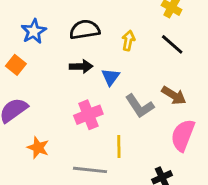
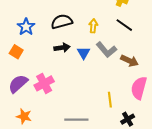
gray L-shape: (140, 106) -> (106, 50), moved
pink cross: (88, 115) -> (44, 83), moved
yellow line: (119, 147) -> (110, 100), moved
orange star: (38, 148) -> (24, 116), moved

